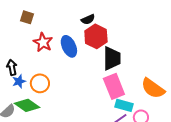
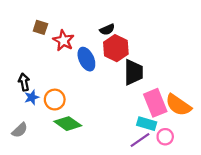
red star: (43, 42) -> (63, 40), moved
pink rectangle: (114, 86) -> (155, 103), moved
green diamond: (27, 105) -> (68, 124), moved

